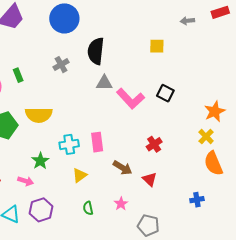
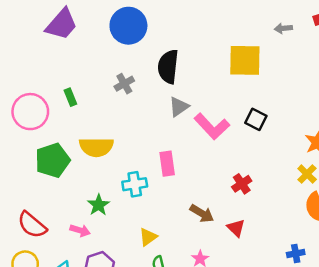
yellow square: (157, 46) -> (245, 60), size x1.8
gray triangle: (104, 83) -> (179, 107), turned -36
pink rectangle: (97, 142) -> (167, 164), moved
yellow triangle: (80, 175) -> (148, 237), moved

